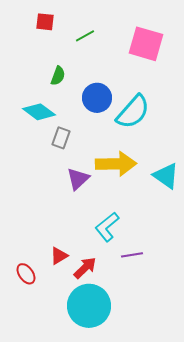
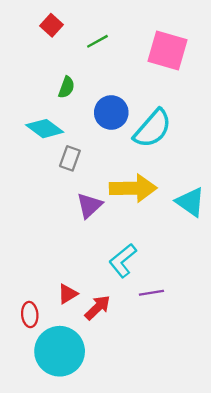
red square: (45, 22) -> (52, 25), turned 36
red ellipse: (26, 274) -> (30, 314), turned 30
cyan circle: (89, 306) -> (60, 351), moved

